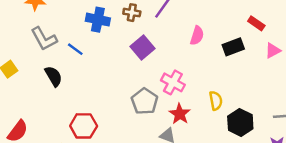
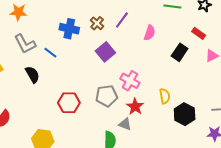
brown cross: (132, 13) -> (97, 23), turned 32
pink semicircle: (197, 36) -> (150, 33), moved
black rectangle: (233, 47) -> (180, 52), turned -36
gray pentagon: (145, 101) -> (107, 96), turned 30
red hexagon: (84, 126) -> (69, 103), moved

